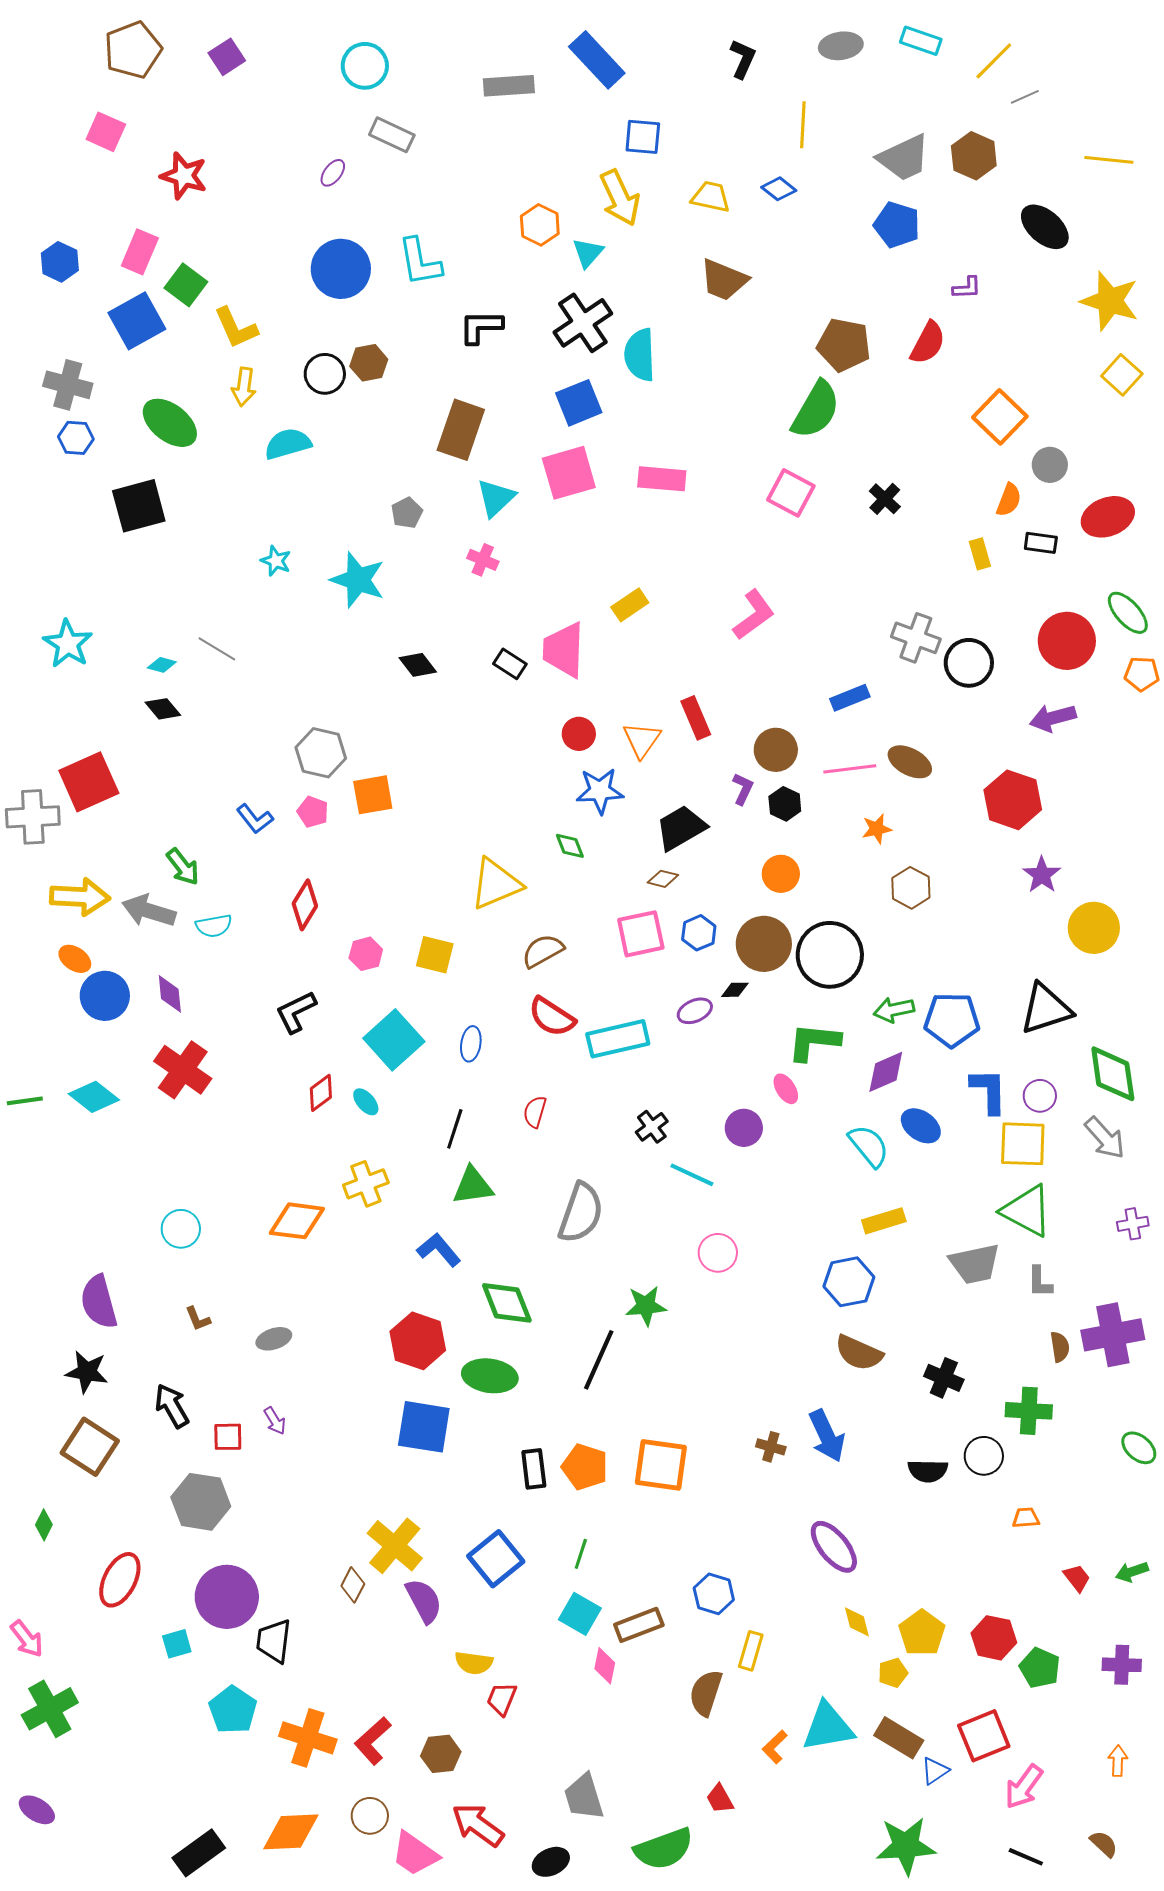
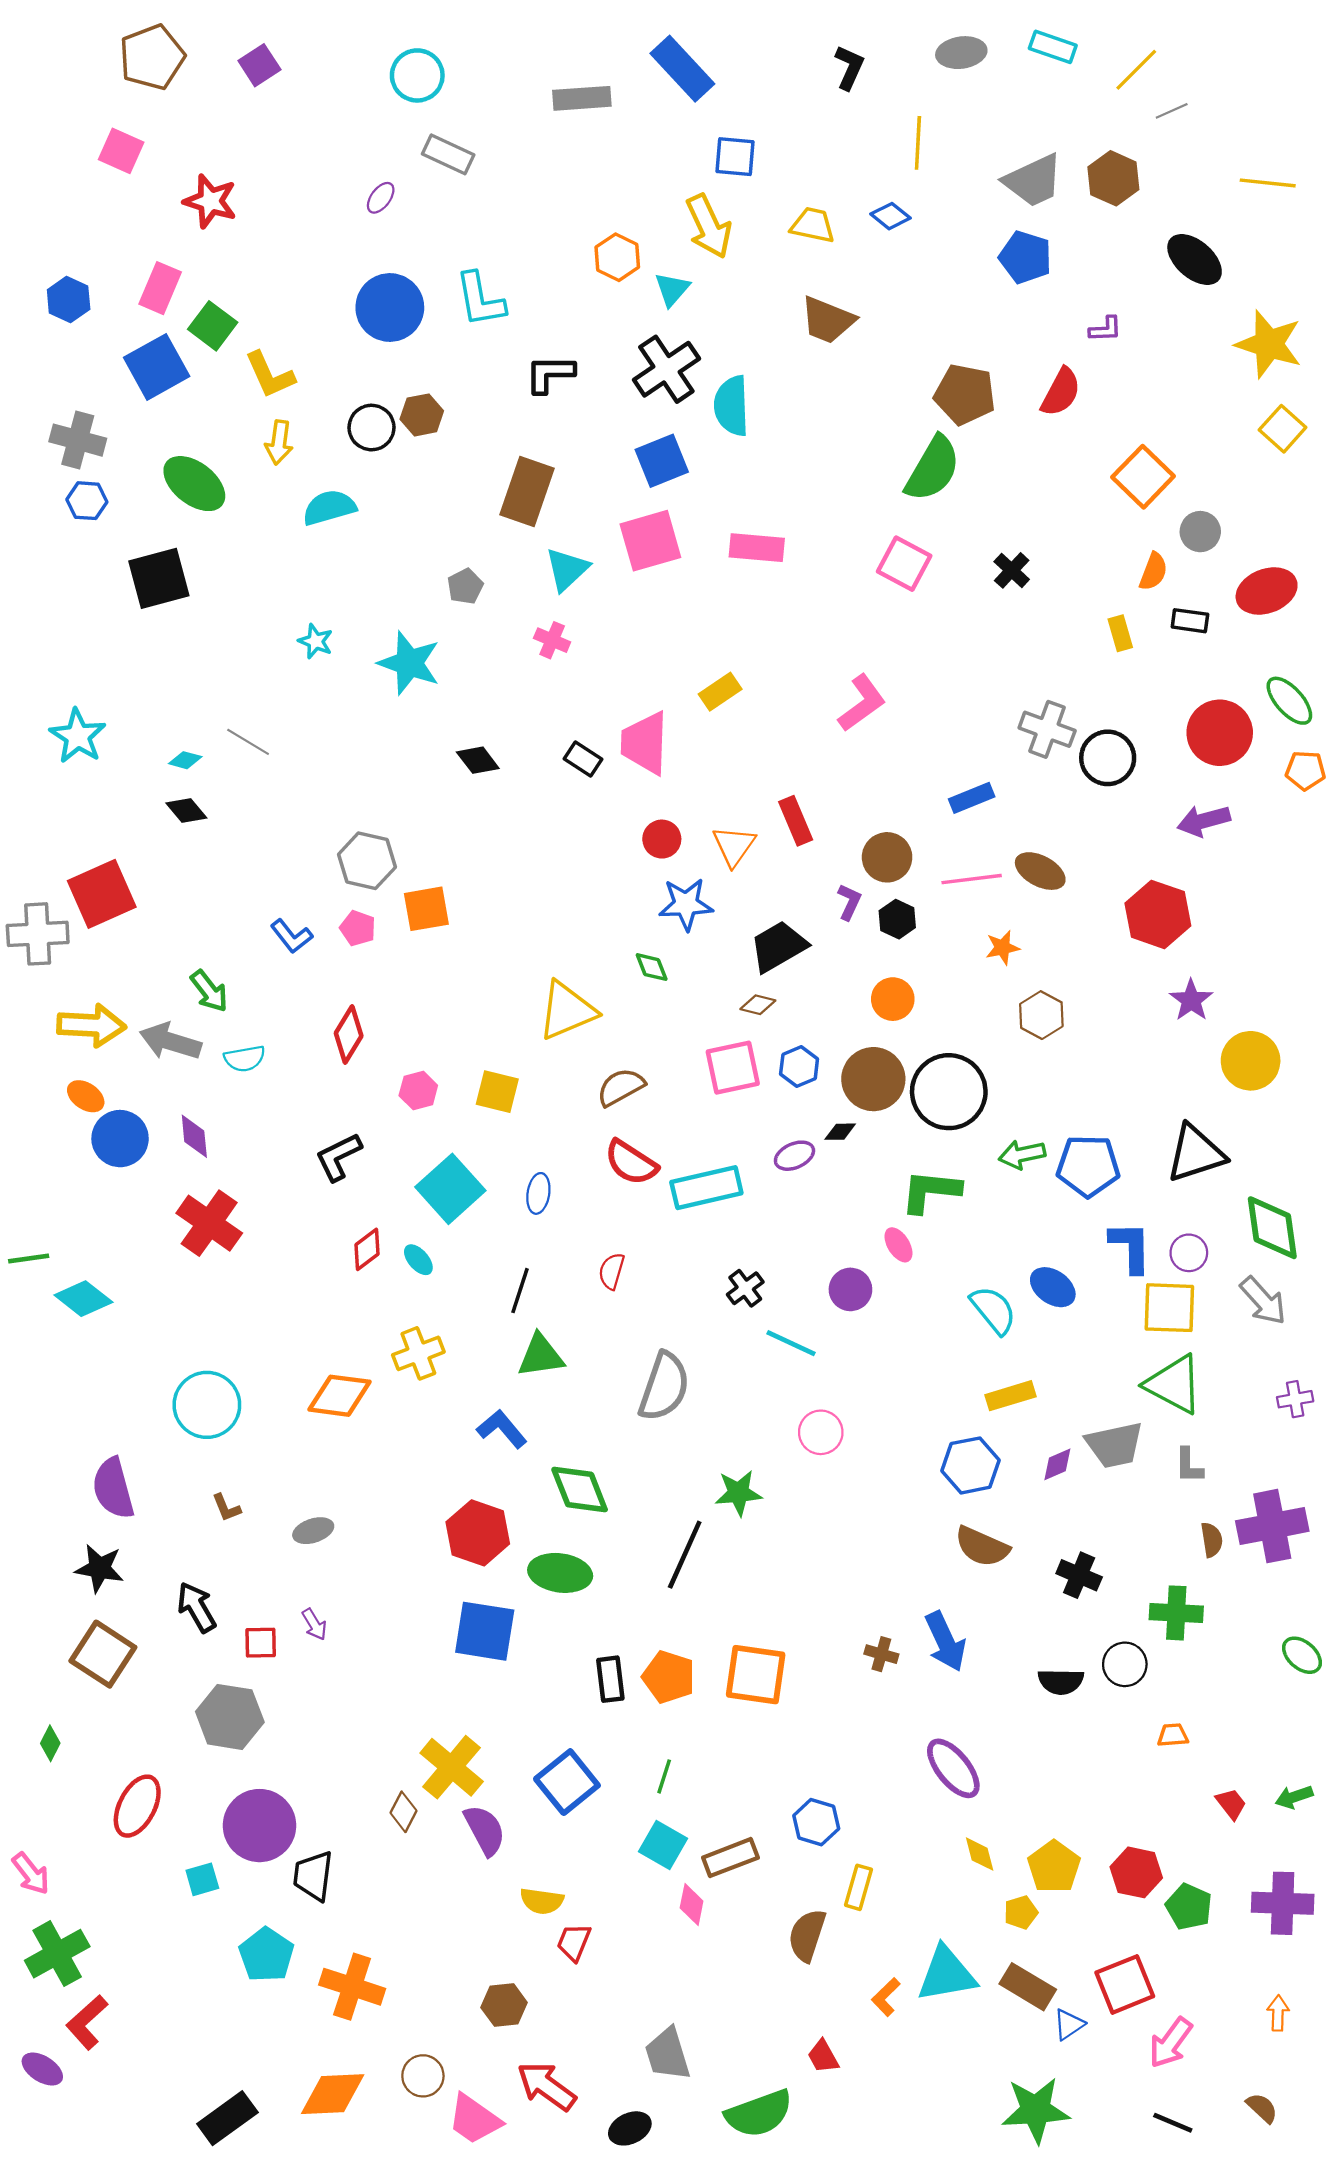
purple diamond: (886, 1072) -> (1057, 1464), moved, size x0.7
cyan diamond: (94, 1097) -> (83, 1299), moved
cyan circle: (181, 1229) -> (207, 1405), size x1.5
purple cross: (1122, 1665) -> (1283, 1903), size x1.4
red L-shape: (373, 1741) -> (87, 2022), moved

